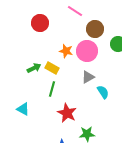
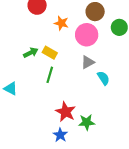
orange star: (66, 51) -> (61, 23), moved
cyan triangle: (23, 109) -> (11, 89), moved
red star: (67, 113) -> (66, 112), moved

